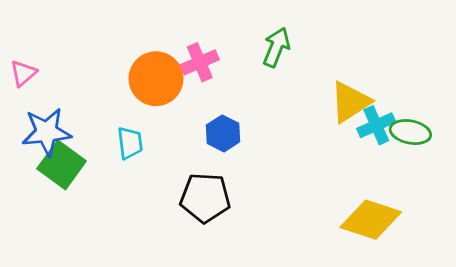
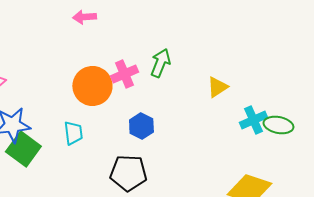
green arrow: (276, 47) -> (160, 63), moved
yellow triangle: (350, 102) -> (217, 87), moved, size x0.7

